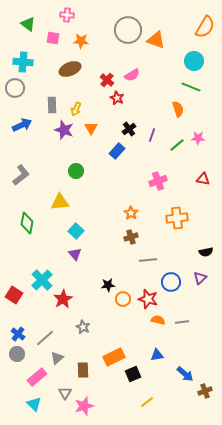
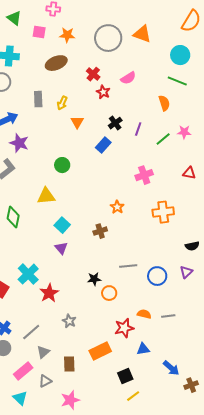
gray circle: (128, 30) -> (108, 38), moved
pink semicircle: (132, 75) -> (128, 78), moved
purple star: (64, 130) -> (19, 143), moved
brown cross: (131, 237) -> (100, 231), moved
gray line: (148, 260) -> (128, 266), moved
red star: (148, 299) -> (124, 328), moved, turned -30
black square: (133, 374) -> (125, 376), moved
gray triangle: (65, 393) -> (45, 381), moved, turned 32

